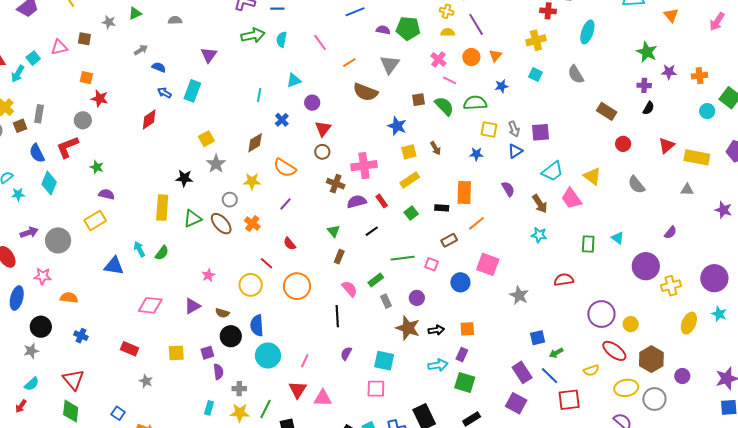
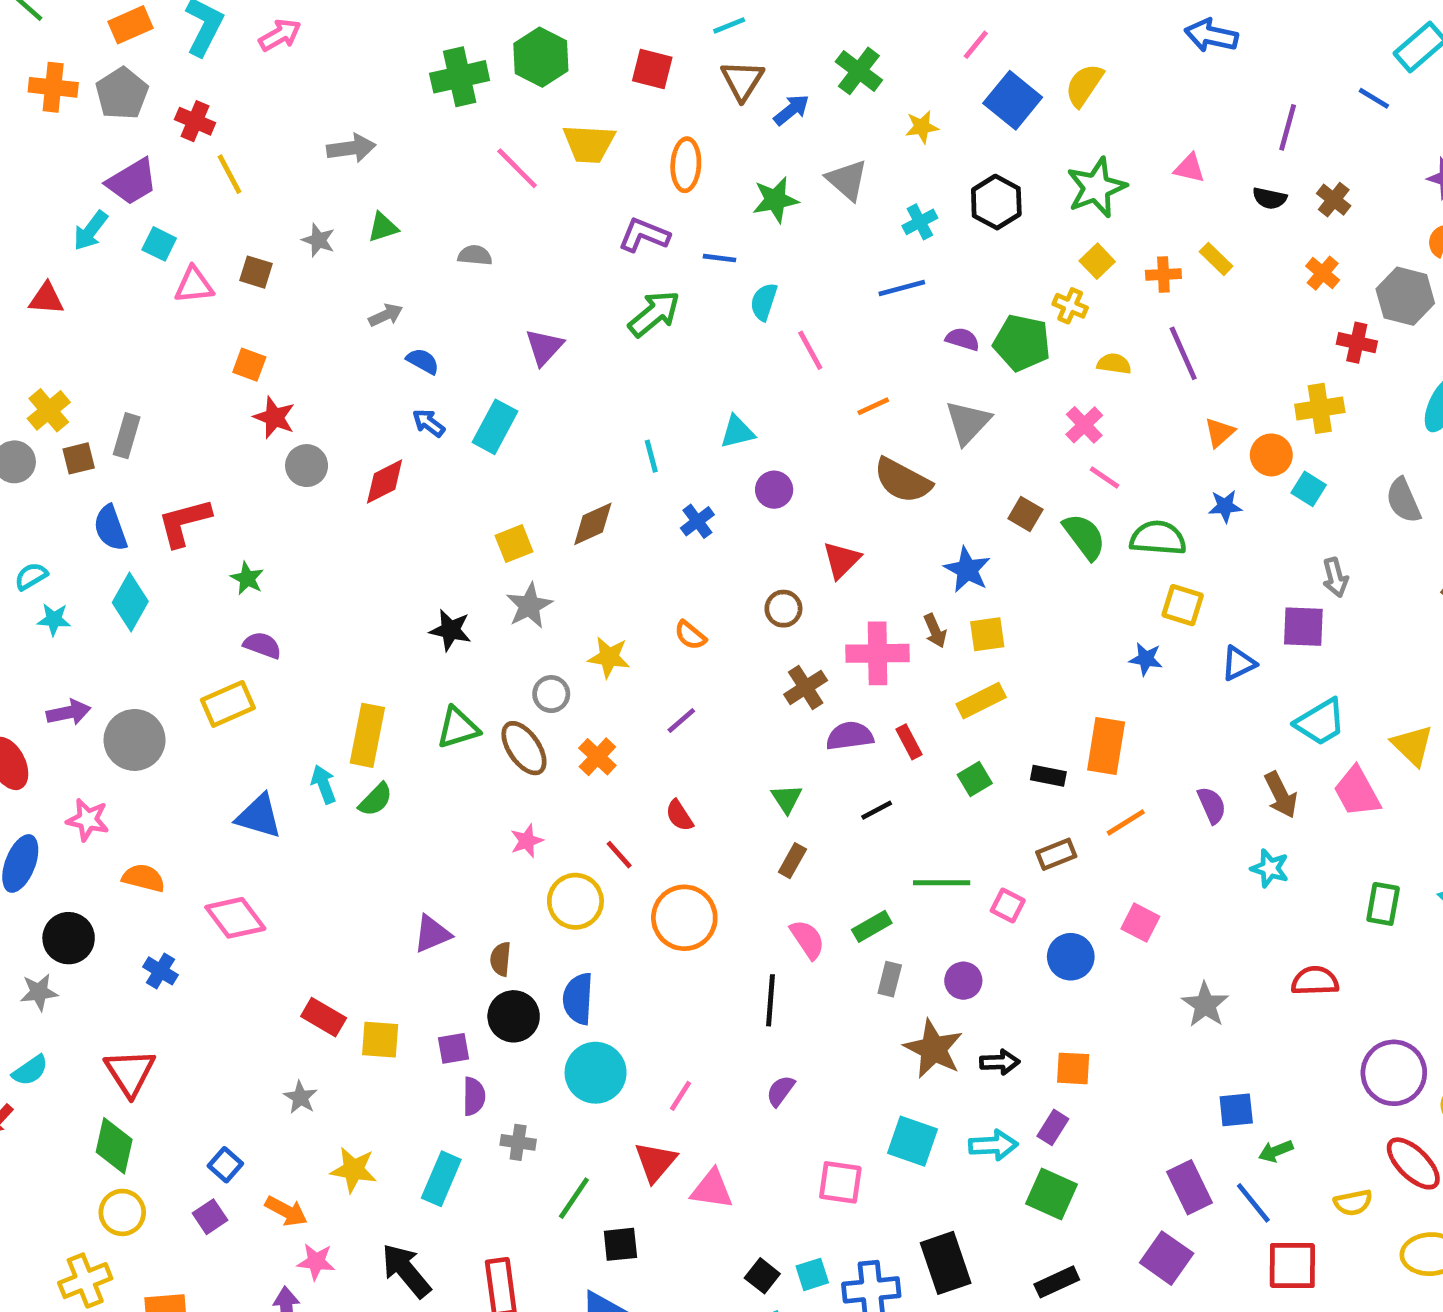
yellow cross: (447, 11) -> (1070, 306), moved
green arrow: (253, 35) -> (654, 314), turned -35
cyan semicircle: (282, 39) -> (764, 302), moved
orange circle: (471, 57) -> (1271, 455), moved
cyan square: (33, 58) -> (159, 244), moved, turned -32
cyan arrow: (18, 74) -> (91, 231), moved
cyan line: (259, 95) -> (651, 456), turned -32
brown square: (418, 100) -> (1025, 514), turned 32
gray circle: (83, 120) -> (307, 466), moved
red triangle: (323, 129) -> (841, 560), moved
gray arrow: (514, 129) -> (1335, 577), moved
brown diamond: (255, 143) -> (593, 524), moved
brown arrow: (436, 148) -> (935, 631), moved
orange semicircle: (285, 168) -> (690, 635), size x0.6
brown cross: (336, 184) -> (806, 687), turned 30
purple semicircle: (508, 189) -> (1212, 805), moved
yellow rectangle: (162, 208) -> (367, 735), moved
pink square: (488, 264) -> (1140, 923), size x0.7
pink star: (208, 275) -> (527, 841), moved
gray rectangle: (386, 301) -> (890, 979), turned 32
pink diamond: (150, 305) -> (235, 918), moved, turned 40
brown semicircle: (222, 313) -> (501, 959), turned 72
red rectangle: (130, 349) -> (324, 1017), moved
cyan square: (384, 361) -> (912, 1141), moved
cyan rectangle: (209, 408) -> (441, 1179), size x1.5
yellow star: (240, 413) -> (354, 1170), moved

